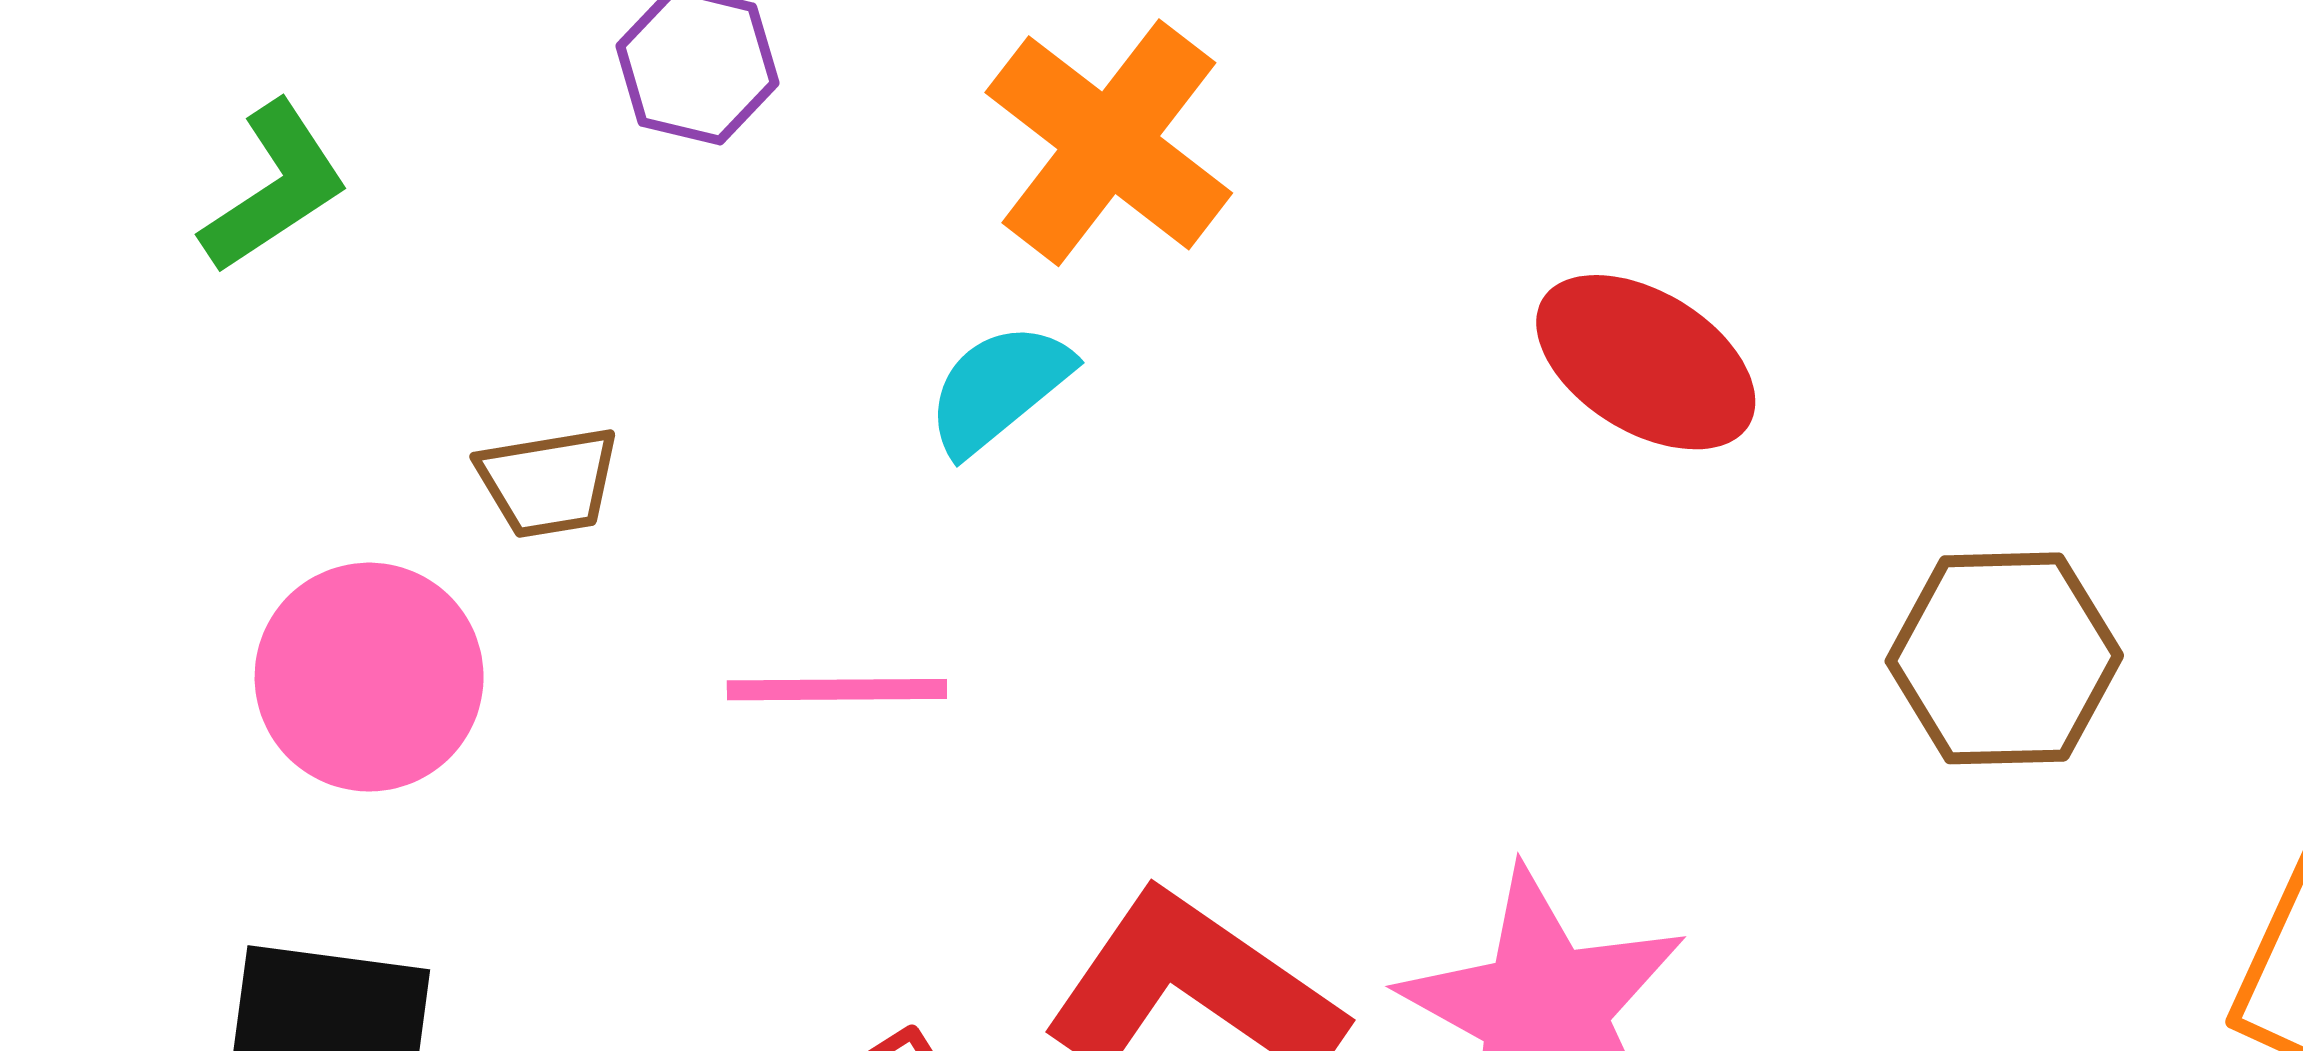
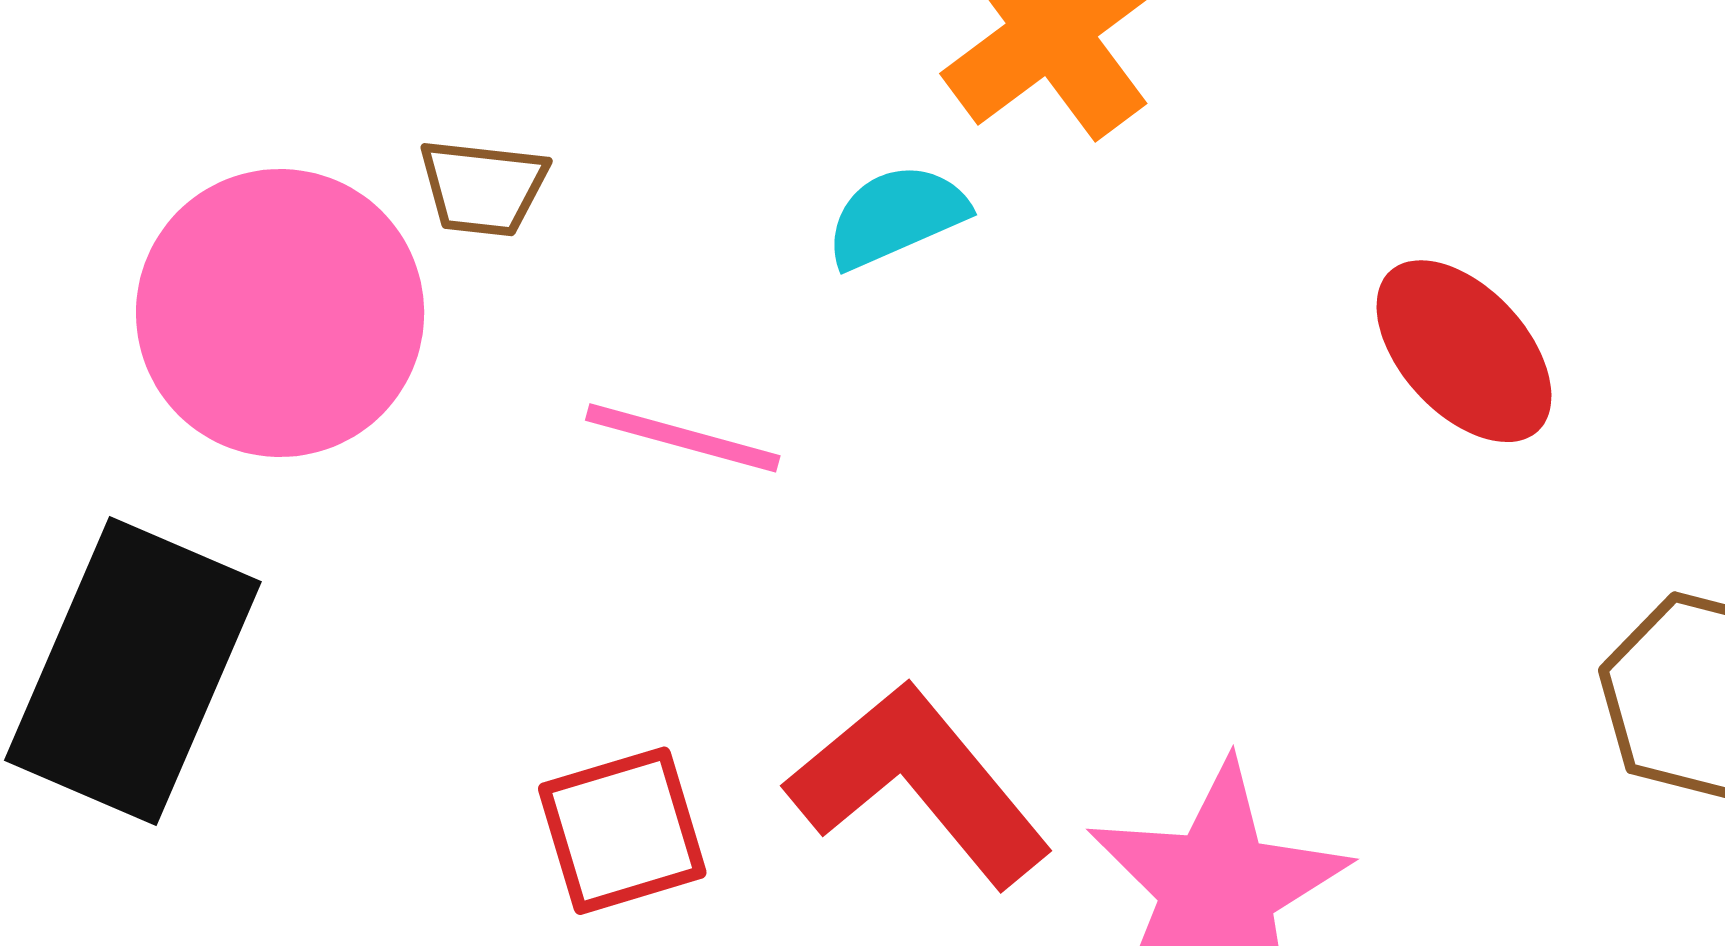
pink circle: (369, 677) -> (280, 313), size x1.4

